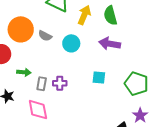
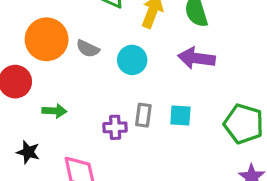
gray rectangle: (42, 84) -> (143, 115), moved

